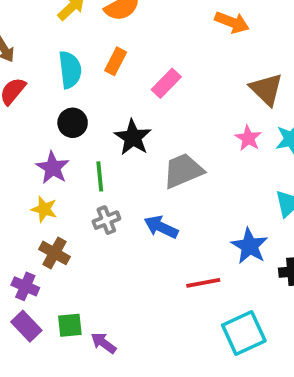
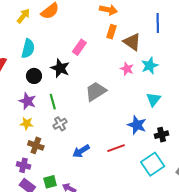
orange rectangle: (116, 61) -> (112, 32), moved
cyan semicircle: (70, 70) -> (28, 49), turned 30
black star: (133, 137) -> (60, 68), moved
blue arrow: (161, 227) -> (81, 151), moved, turned -48
cyan square: (244, 333) -> (153, 164), moved

